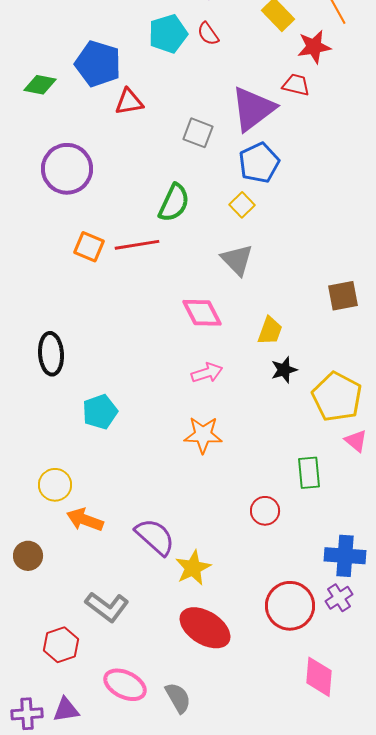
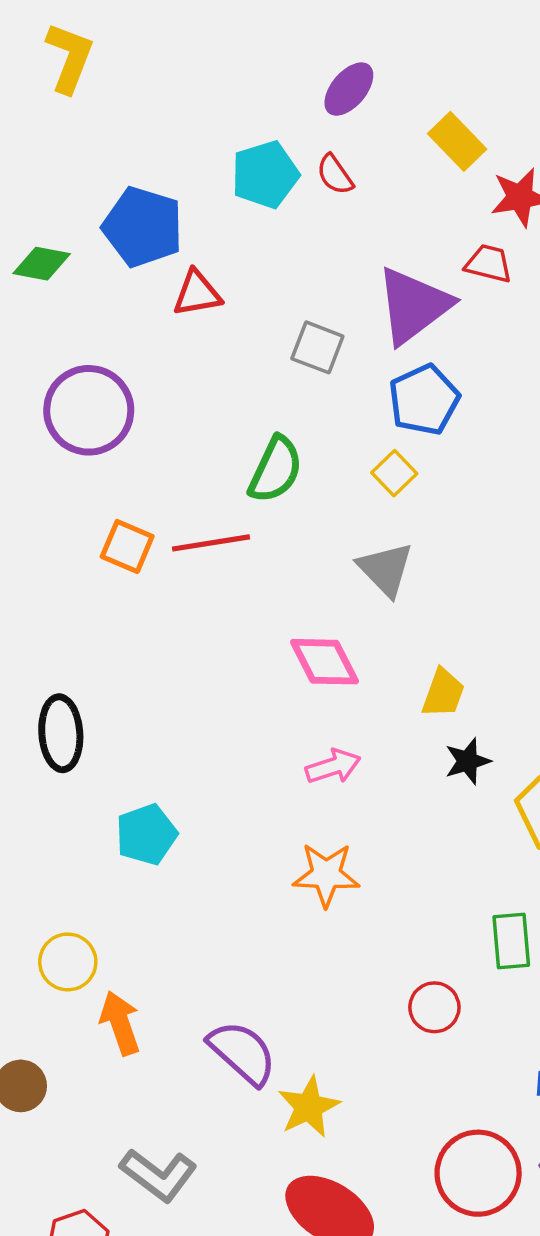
orange arrow: (85, 520) -> (120, 1023), turned 51

